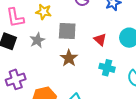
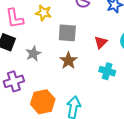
gray star: (37, 40) -> (33, 54), moved
red triangle: (100, 40) -> (101, 42), turned 32

